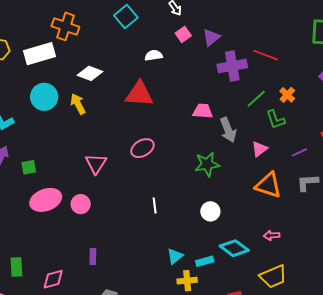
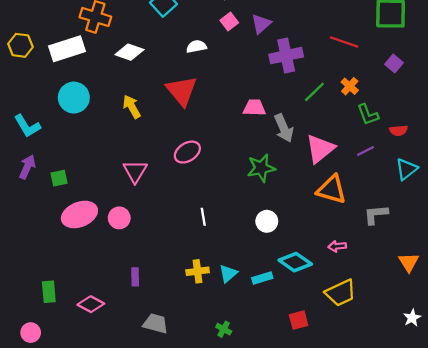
red line: (266, 55) -> (344, 42), moved
white diamond: (90, 73) -> (129, 52), moved
red triangle: (139, 94) -> (182, 91), turned 48
yellow arrow: (78, 104) -> (132, 107), moved
green L-shape: (276, 119) -> (368, 115), moved
pink triangle: (260, 149) -> (320, 149), size x1.6
gray L-shape: (307, 183) -> (376, 214), moved
pink diamond: (53, 279) -> (91, 304), turned 45
yellow cross: (187, 281) -> (198, 271), moved

